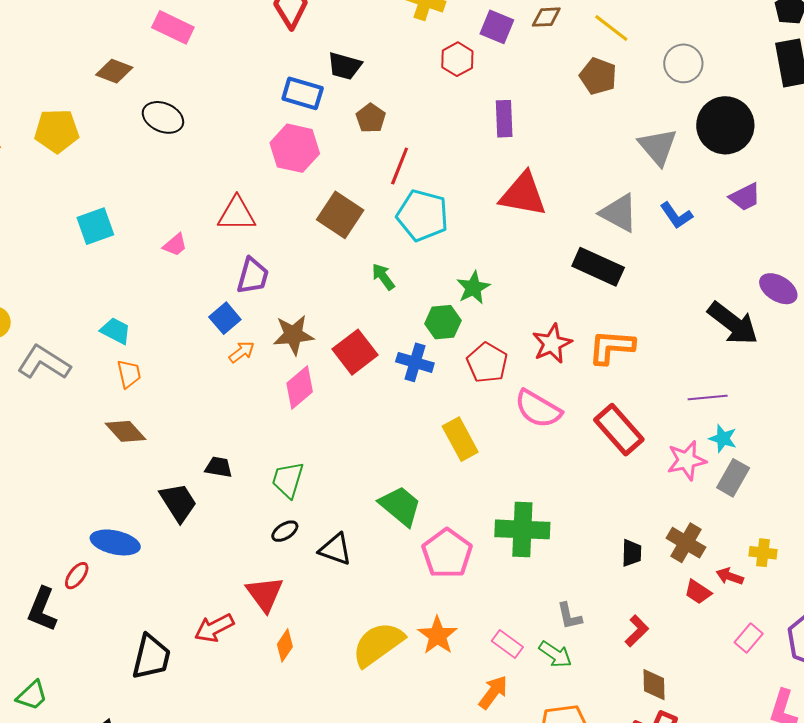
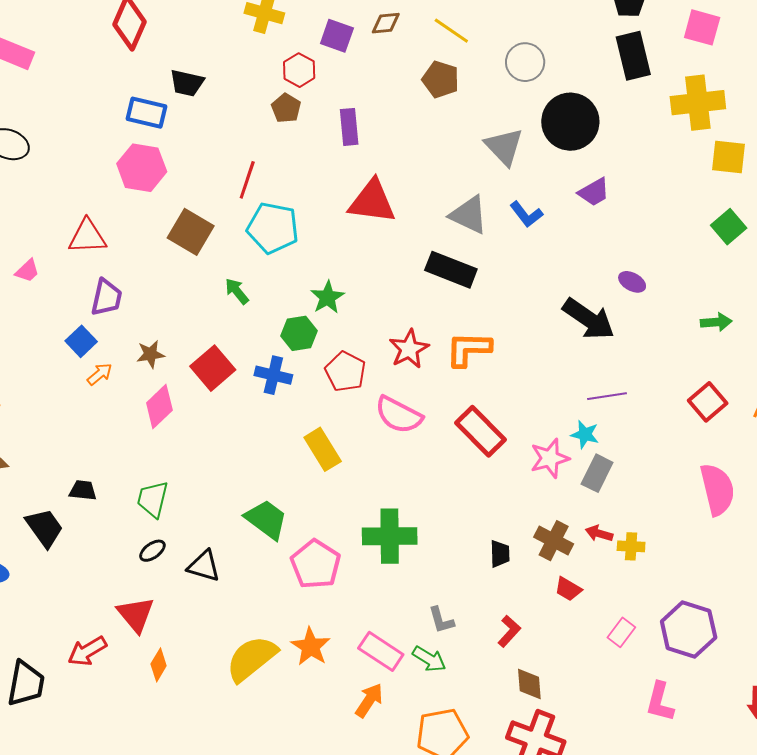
brown pentagon: (371, 118) -> (286, 108), moved
purple ellipse: (778, 289) -> (632, 282), size x0.7
brown star: (293, 335) -> (150, 354), size x0.7
purple line: (708, 398) -> (607, 396), moved
red arrow: (730, 576) -> (599, 533), moved
pink rectangle: (507, 644) -> (381, 651), size x1.4

